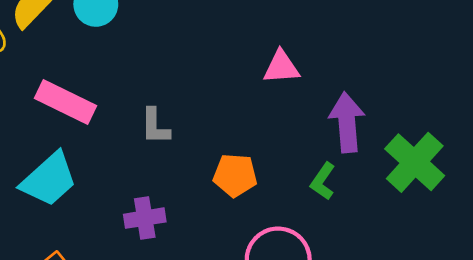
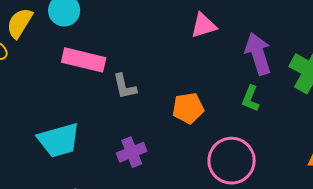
pink rectangle: (66, 102) -> (84, 60), moved
cyan trapezoid: (49, 179) -> (59, 140), turned 39

